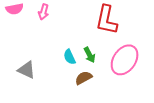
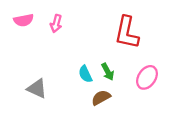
pink ellipse: (125, 60) -> (147, 77), size x0.7

